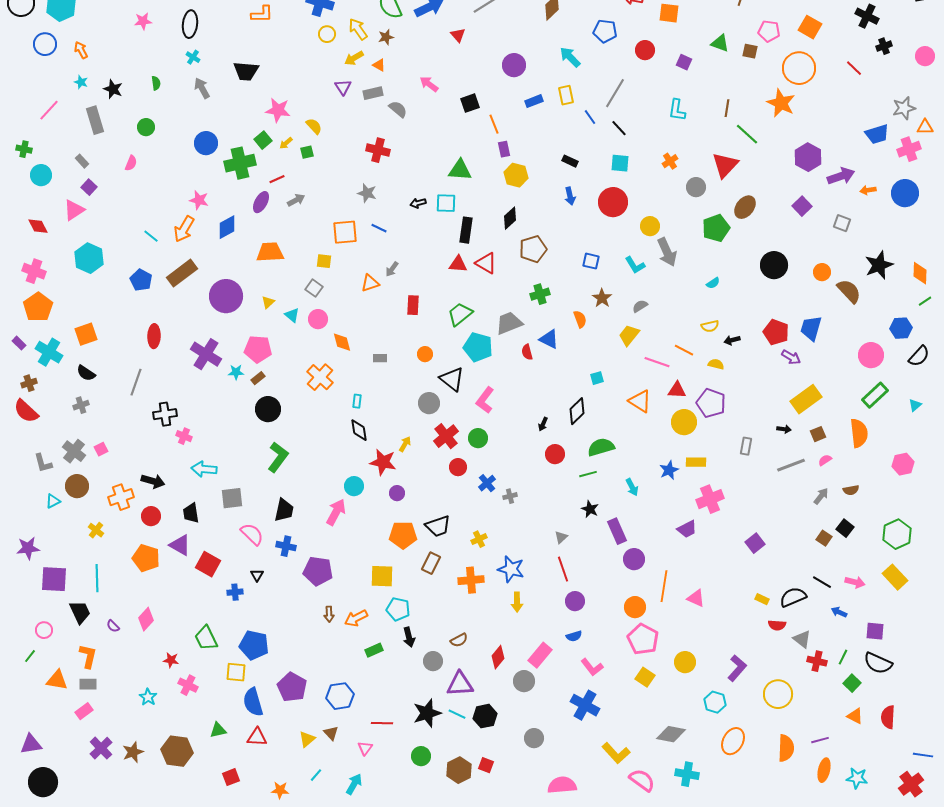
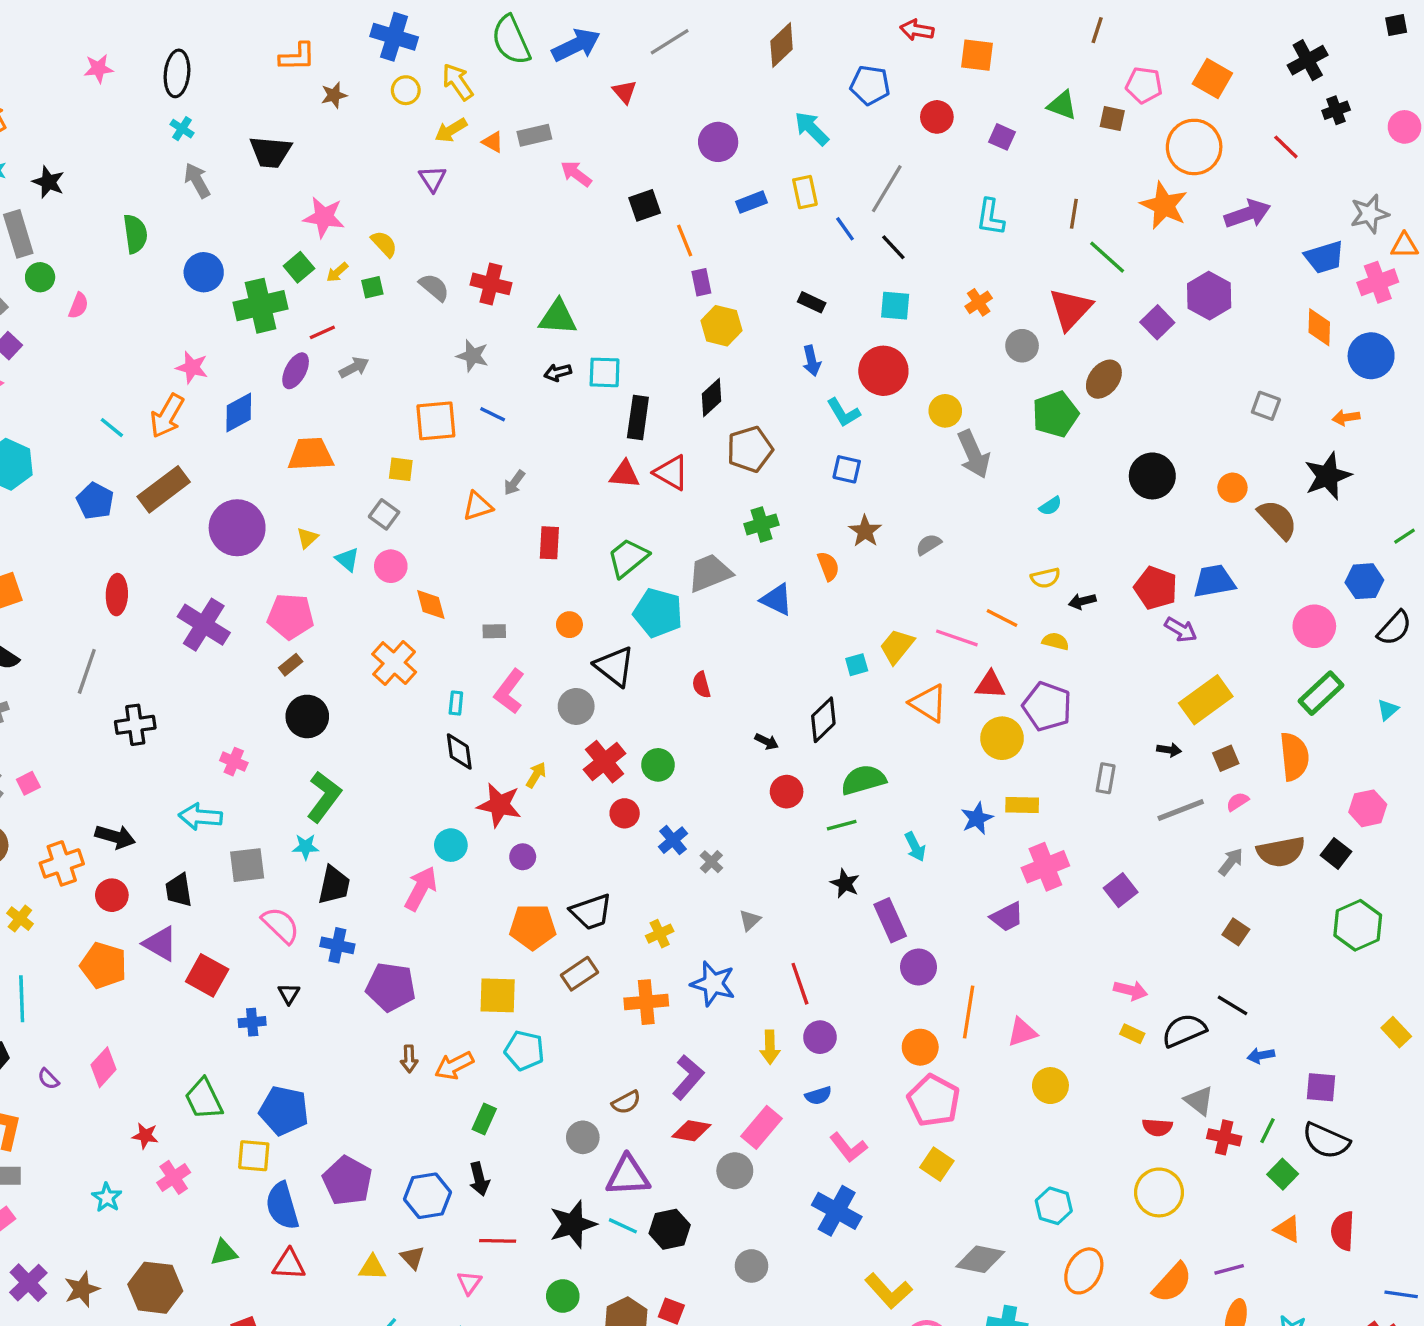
black cross: (867, 16) -> (1308, 60), turned 35
brown star: (386, 37) -> (334, 95), moved
green semicircle: (156, 83) -> (135, 234), moved, size x1.6
gray rectangle: (373, 93) -> (534, 135), moved
gray semicircle: (398, 109) -> (434, 287), moved
green circle: (146, 127) -> (40, 277), moved
green triangle: (460, 170) -> (558, 317), moved
purple arrow: (841, 176) -> (1248, 214), moved
orange arrow: (868, 190) -> (1346, 418), moved
purple square: (802, 206) -> (1157, 322), moved
cyan L-shape: (635, 265) -> (843, 413), moved
orange diamond: (920, 273) -> (1319, 327), moved
blue trapezoid: (811, 328) -> (1214, 581), turned 64
yellow trapezoid: (629, 335) -> (897, 646), moved
red semicircle: (527, 352) -> (701, 685), moved
cyan star: (236, 372) -> (306, 847), moved
pink L-shape: (485, 400) -> (509, 691), moved
black arrow: (543, 424) -> (767, 742), turned -88
pink cross: (184, 436) -> (234, 762), moved
brown semicircle: (851, 490) -> (1281, 852), size x1.8
gray cross: (510, 496) -> (711, 862), turned -32
black square: (845, 528) -> (1336, 853), moved
gray triangle: (561, 537) -> (750, 920), moved
purple square: (755, 543) -> (1121, 890), moved
brown rectangle: (431, 563) -> (579, 974), turned 30
yellow rectangle: (895, 577) -> (1396, 1032), moved, size x0.7
pink arrow: (855, 582) -> (1131, 990), moved
pink triangle: (696, 598) -> (1022, 1032), turned -42
yellow arrow: (517, 602) -> (770, 1047), moved
blue arrow: (839, 612) -> (1261, 1056), turned -35
red semicircle: (777, 625) -> (1157, 1127), moved
black arrow: (409, 637) -> (479, 1179), moved
green rectangle: (374, 650) -> (484, 1119), turned -42
red diamond: (498, 657) -> (691, 1131), turned 60
yellow circle: (685, 662) -> (1050, 1086), moved
purple L-shape: (737, 668) -> (688, 1077), moved
pink cross: (188, 685) -> (174, 1177), turned 30
yellow triangle: (307, 739) -> (372, 1268), turned 42
orange semicircle: (786, 748) -> (1172, 1283), turned 40

